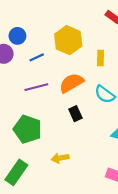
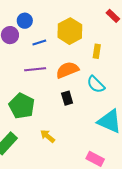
yellow arrow: (60, 158) -> (47, 136), turned 42

